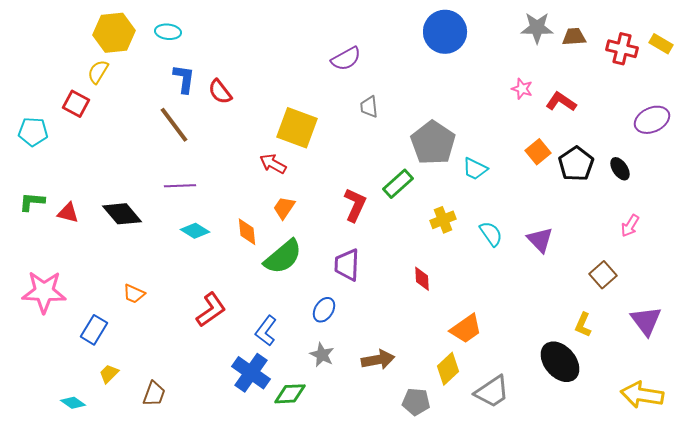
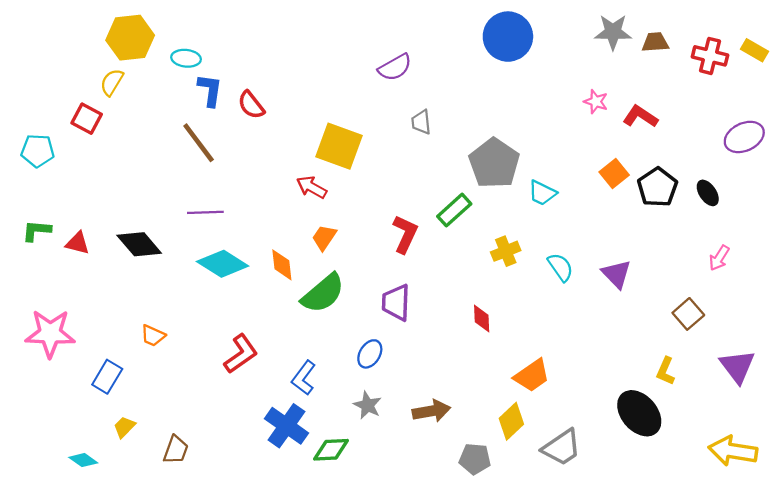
cyan ellipse: (168, 32) -> (186, 58), moved
cyan diamond: (195, 231) -> (223, 264), size x1.5

